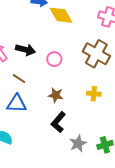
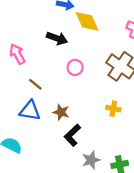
black arrow: (25, 50) -> (57, 38), moved
brown star: (56, 95) -> (61, 112), moved

